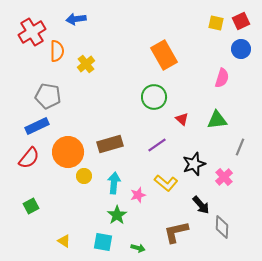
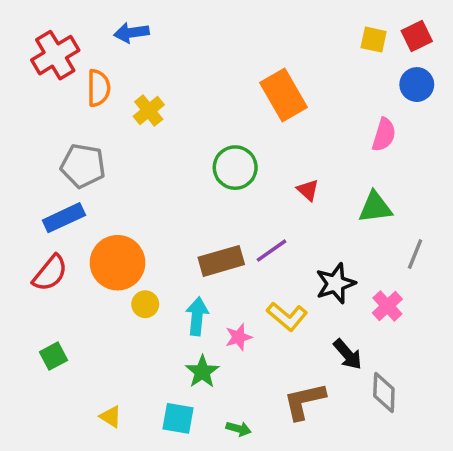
green circle: (154, 97) -> (235, 168), moved
red triangle: (182, 119) -> (308, 190), moved
brown rectangle: (110, 144) -> (221, 261), moved

